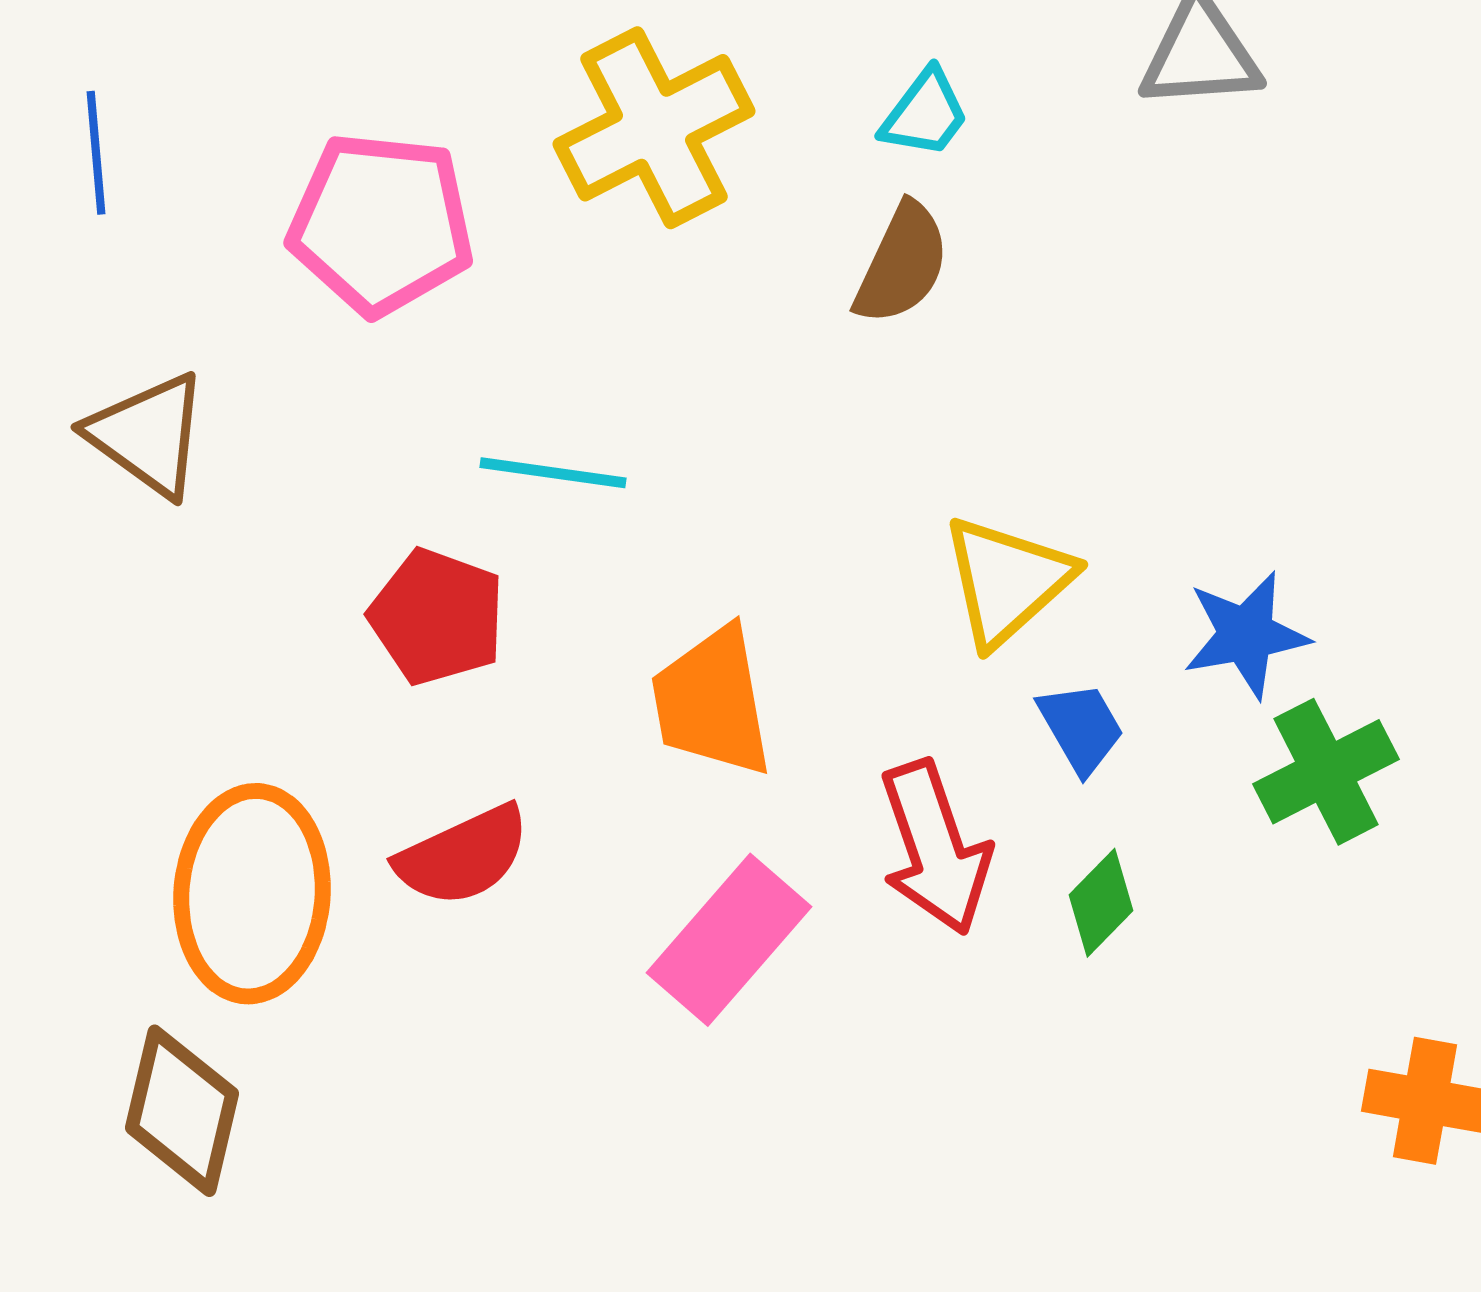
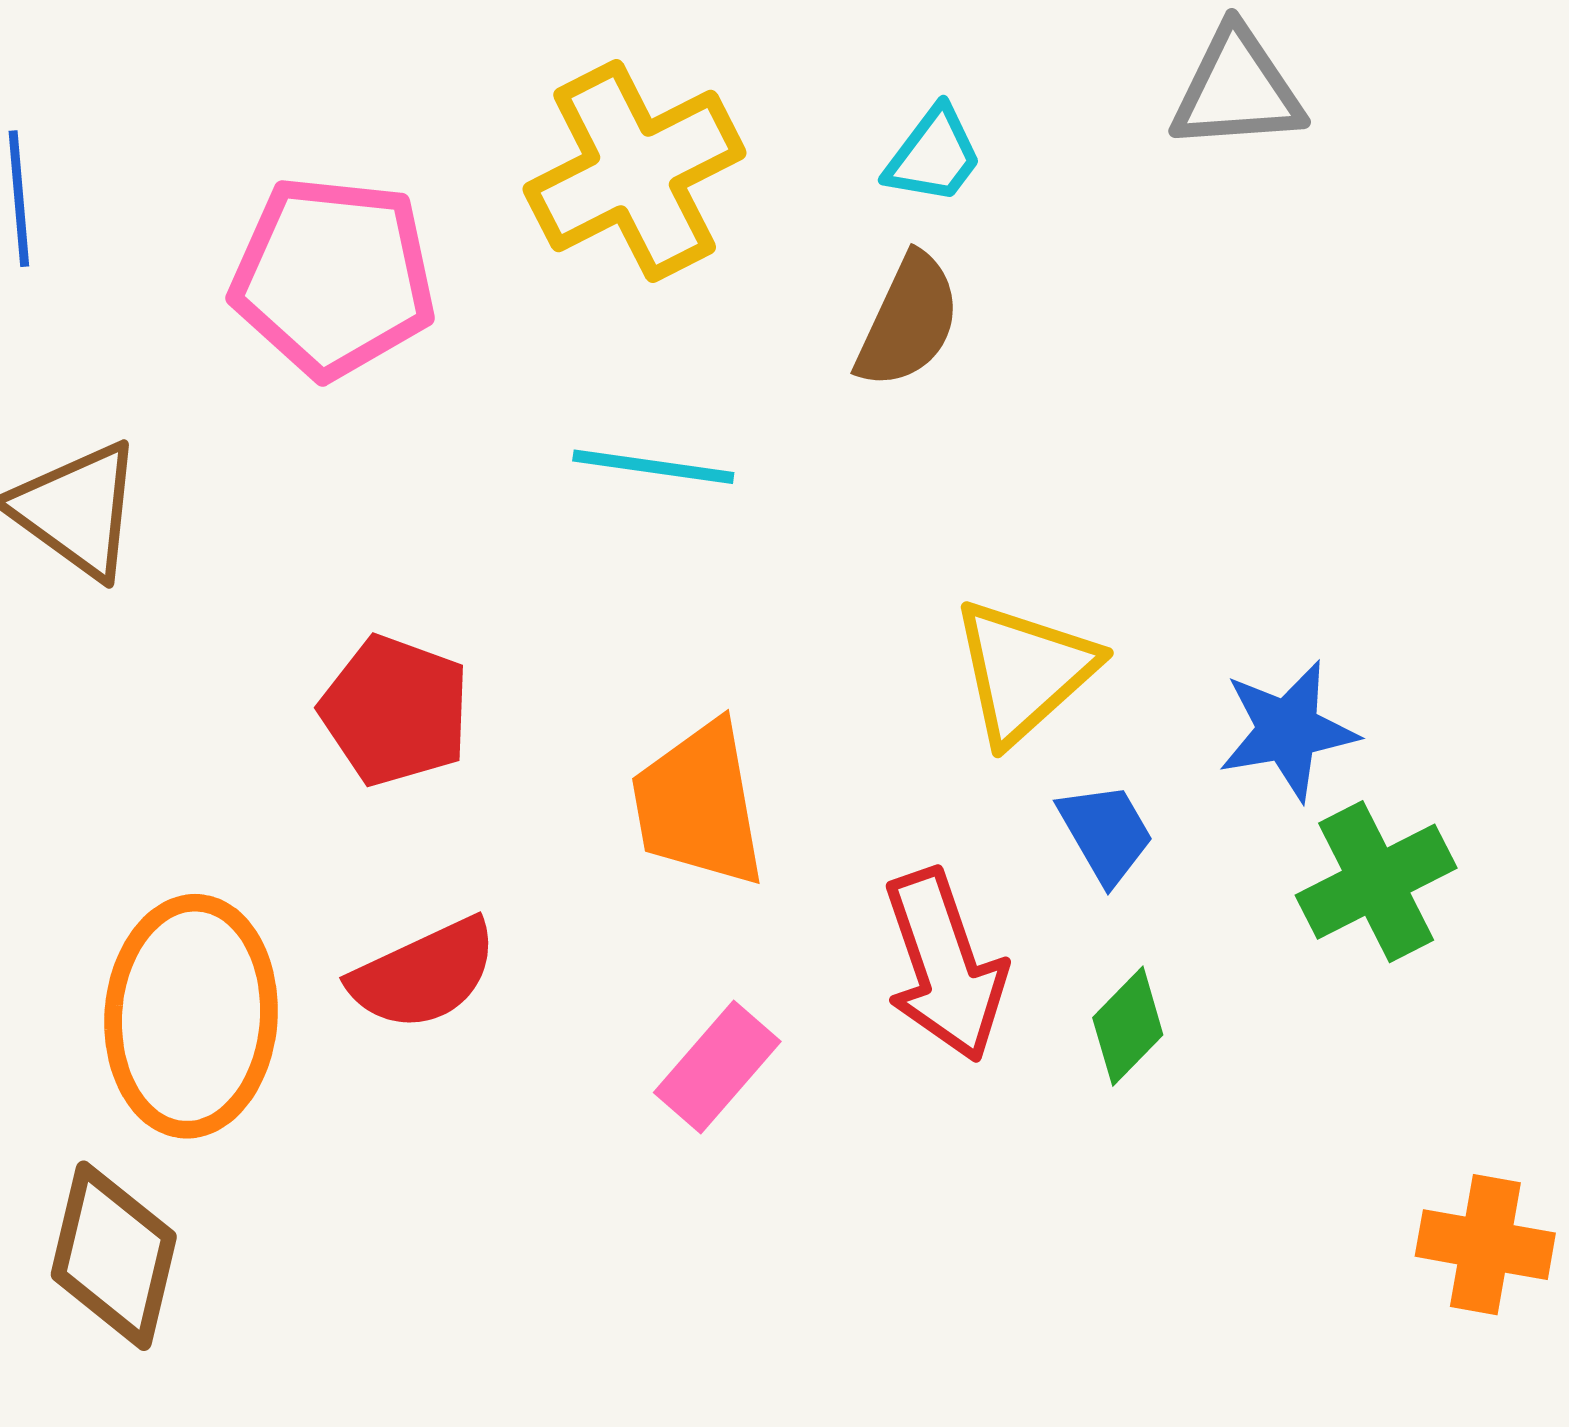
cyan line: (553, 473) -> (653, 467), moved
pink rectangle: (729, 940) -> (717, 1067), size x0.7

